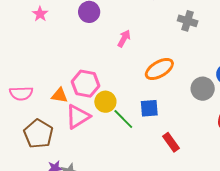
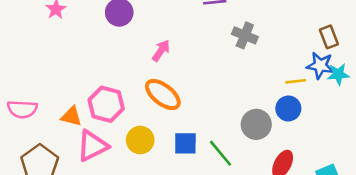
orange ellipse: (159, 69) -> (163, 95), moved, turned 64
yellow circle: (105, 102) -> (140, 140), moved
green line: (123, 119) -> (220, 153), moved

